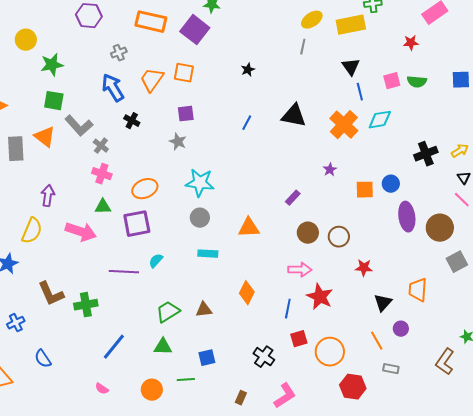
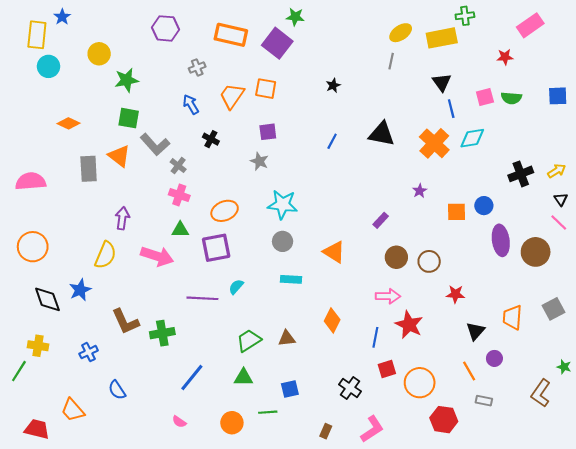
blue arrow: (113, 88) -> (191, 104), size x0.7
orange triangle: (249, 228) -> (334, 252), turned 35
gray square: (457, 262) -> (553, 309), moved

